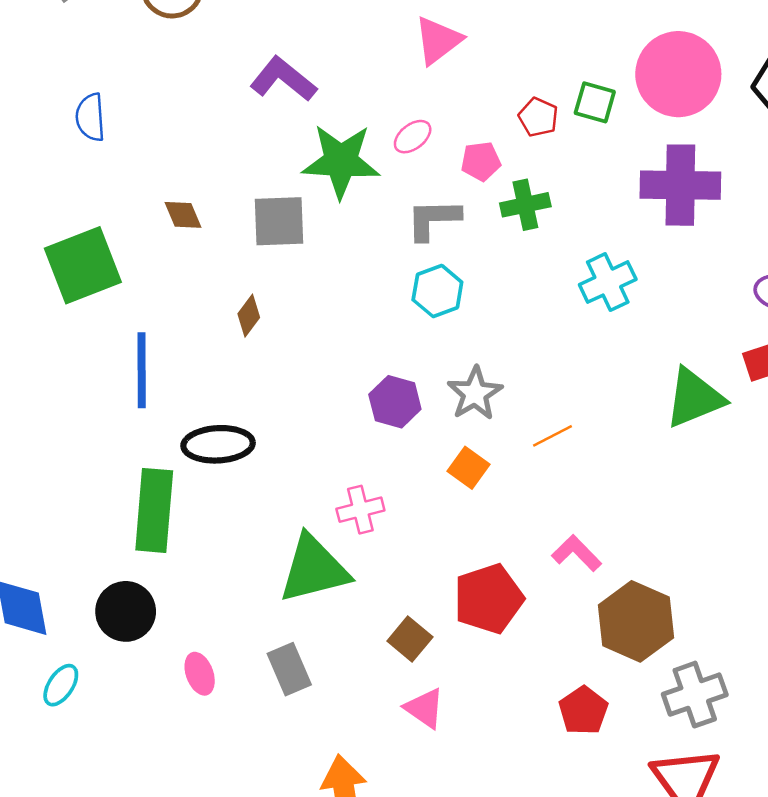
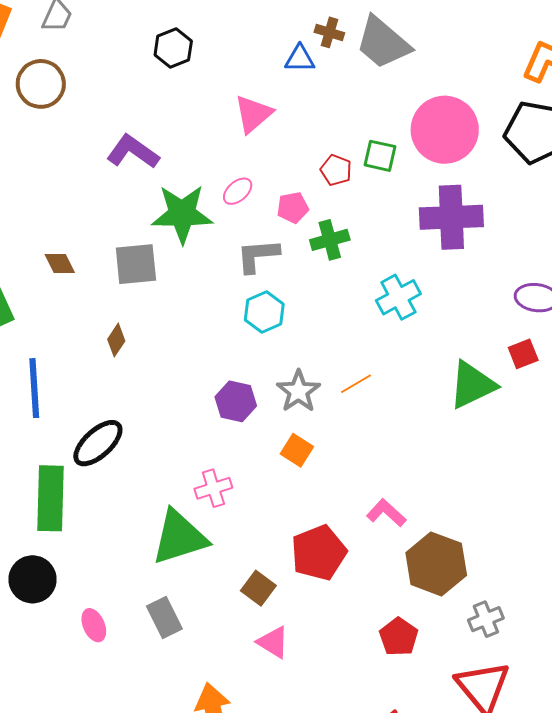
orange line: (552, 436) -> (356, 384), moved
black ellipse: (218, 444) -> (98, 443), turned -36
gray cross: (695, 695) -> (486, 619), size x0.7

